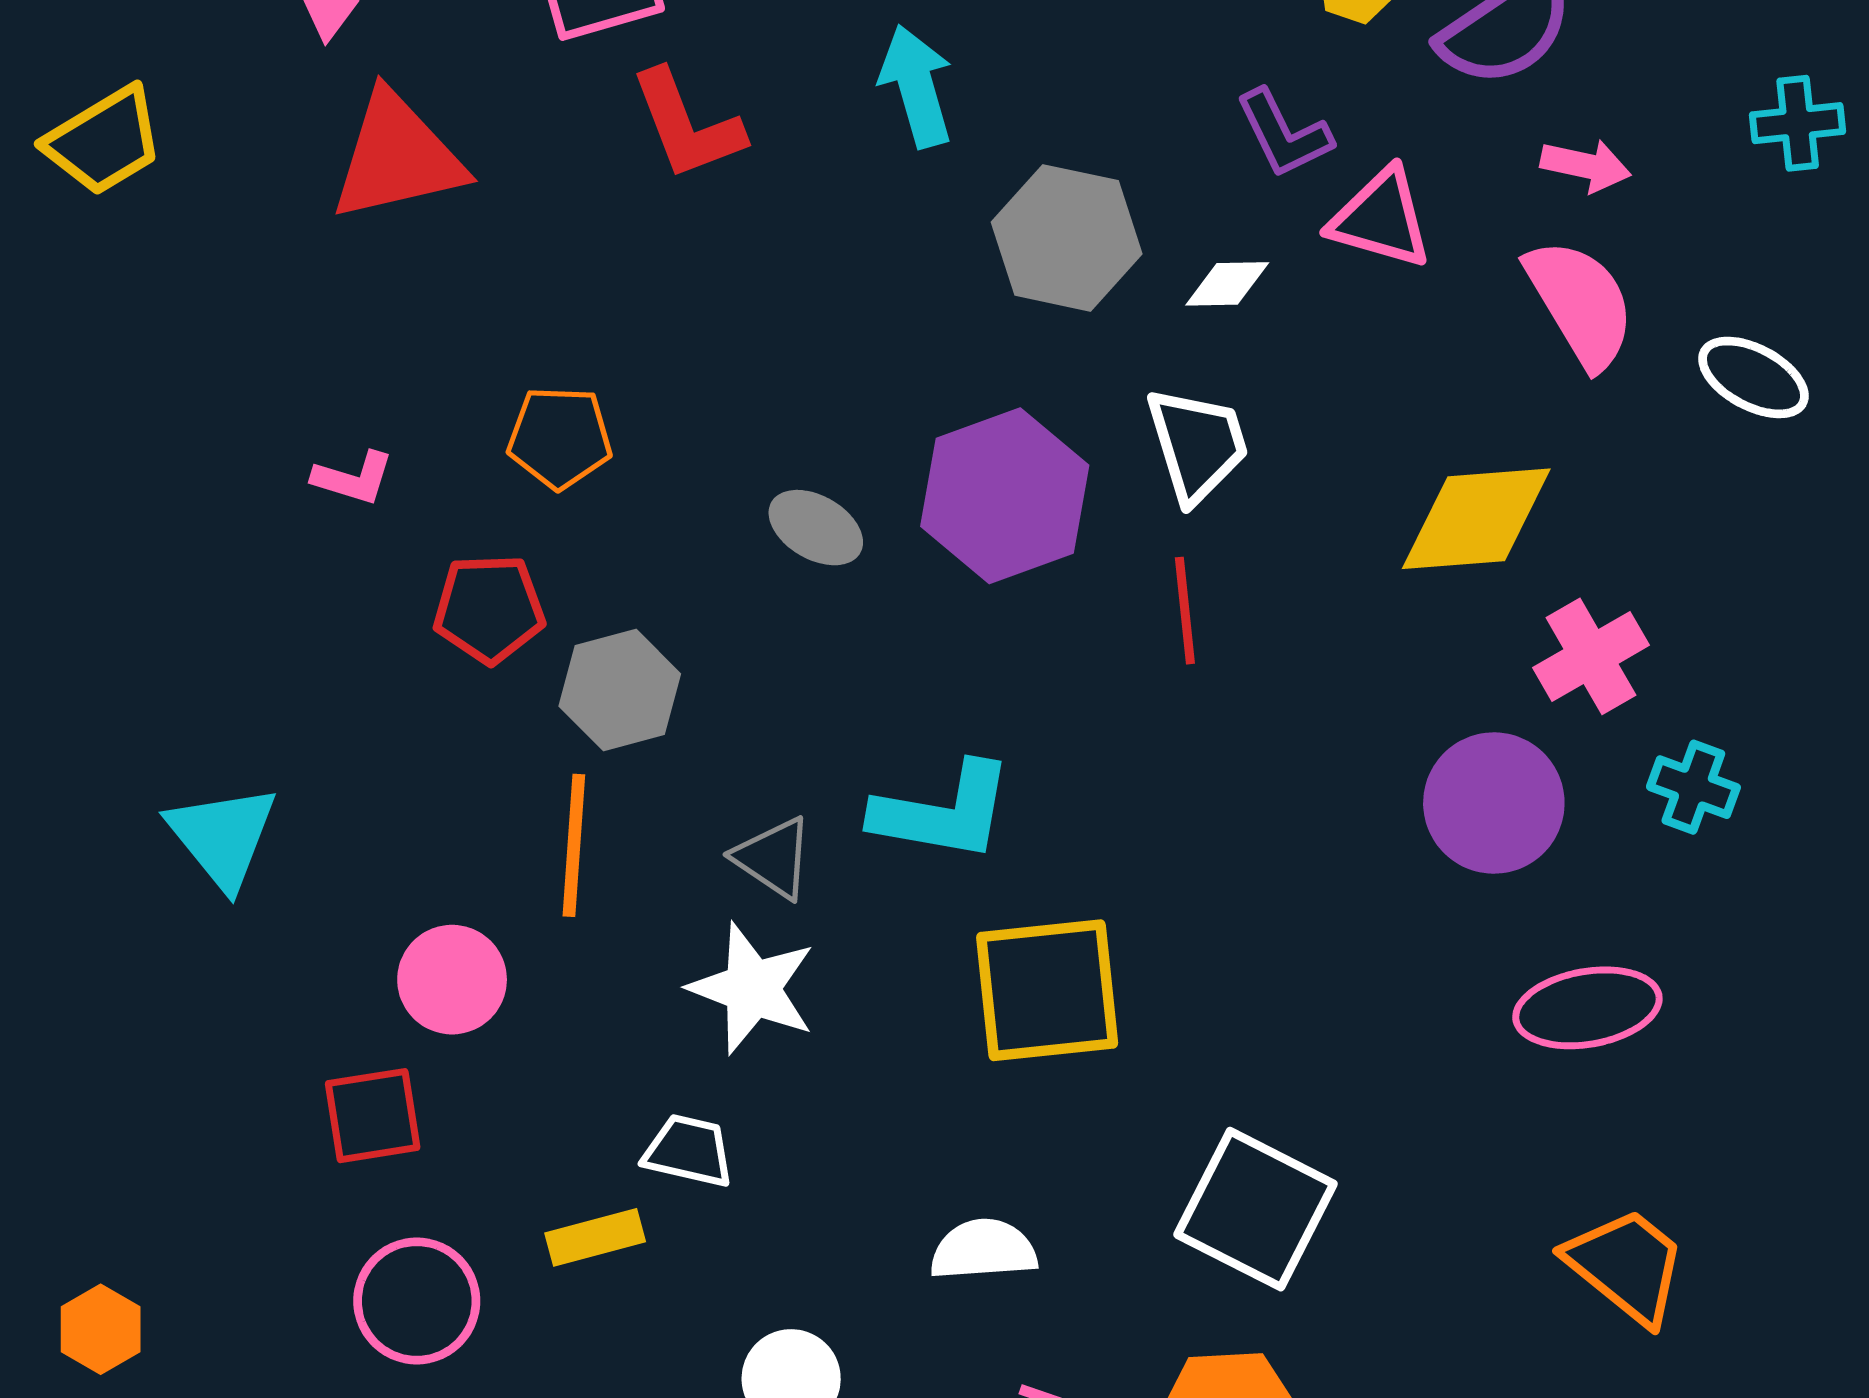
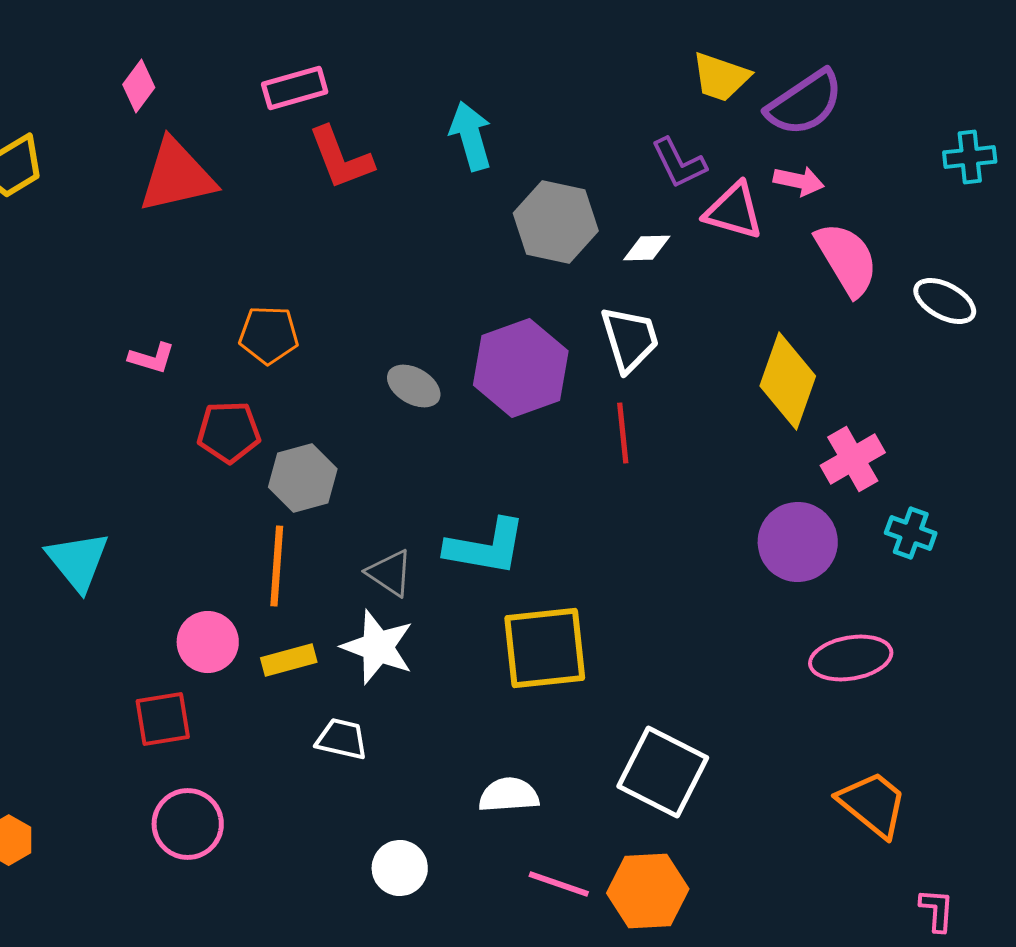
pink arrow: (1586, 166) -> (799, 181), moved
yellow diamond: (1476, 519) -> (788, 381), turned -66
yellow rectangle: (595, 1237) -> (289, 660), moved

